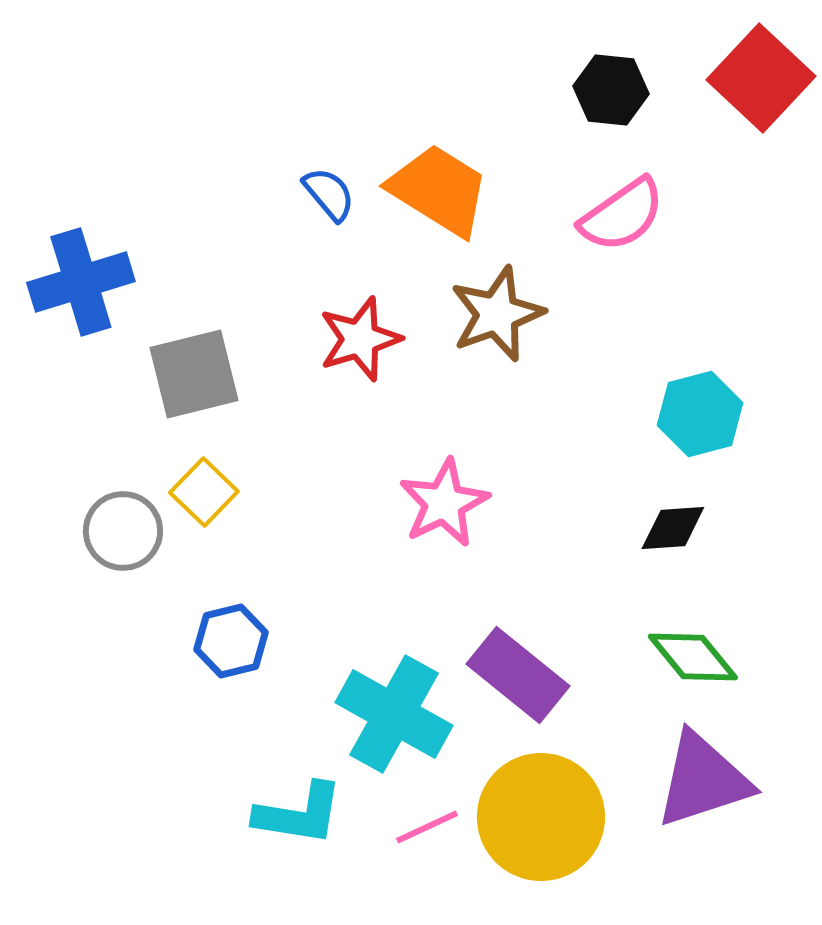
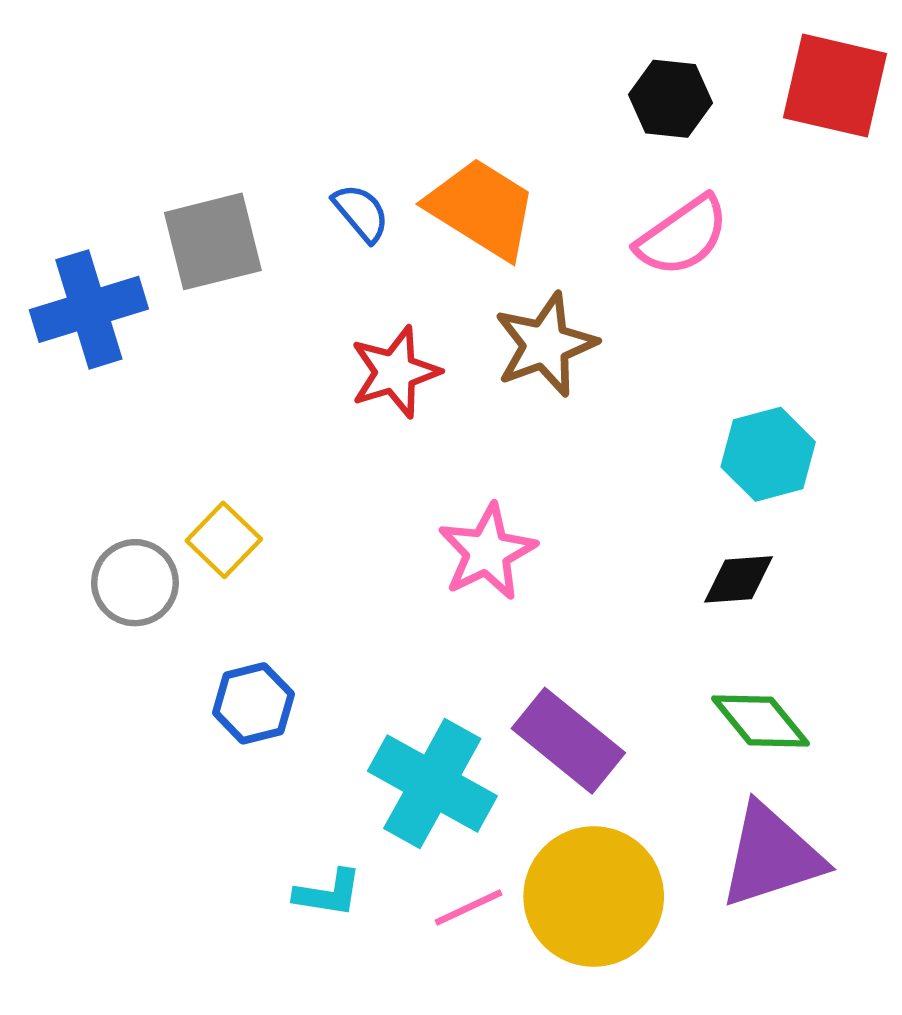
red square: (761, 78) -> (835, 86), turned -30
gray square: (194, 374) -> (213, 241), moved
cyan L-shape: (299, 814) -> (328, 893), size x0.7

